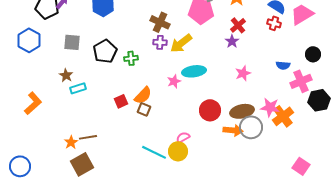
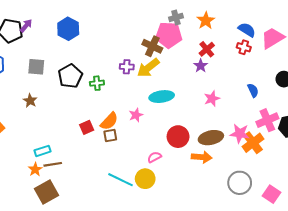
brown cross: (160, 22) -> (152, 46), moved
blue semicircle: (283, 65) -> (253, 90), turned -120
pink star: (174, 81) -> (136, 115), moved
pink cross: (301, 81) -> (267, 120), moved
cyan rectangle: (78, 88) -> (42, 151), moved
brown square: (144, 109) -> (110, 136), turned -32
gray circle: (251, 127) -> (240, 183), moved
pink semicircle: (183, 137) -> (154, 157), moved

